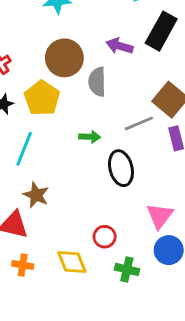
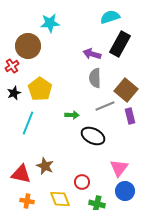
brown circle: (64, 58) -> (28, 46), moved
gray semicircle: (97, 82) -> (95, 78), moved
black ellipse: (121, 168) -> (93, 136), turned -50
brown star: (36, 195) -> (45, 166), moved

